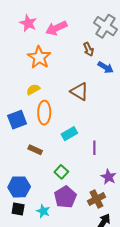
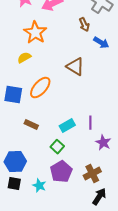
yellow semicircle: (33, 89) -> (24, 58), moved
orange ellipse: (44, 113) -> (40, 88), turned 40
blue square: (17, 120) -> (13, 95), turned 30
cyan rectangle: (69, 134) -> (67, 126), moved
purple star: (109, 177) -> (103, 143), moved

